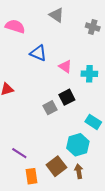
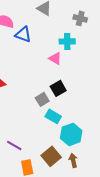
blue triangle: (38, 53) -> (23, 34), moved
cyan cross: (89, 74) -> (67, 41), moved
cyan rectangle: (93, 122) -> (53, 116), moved

